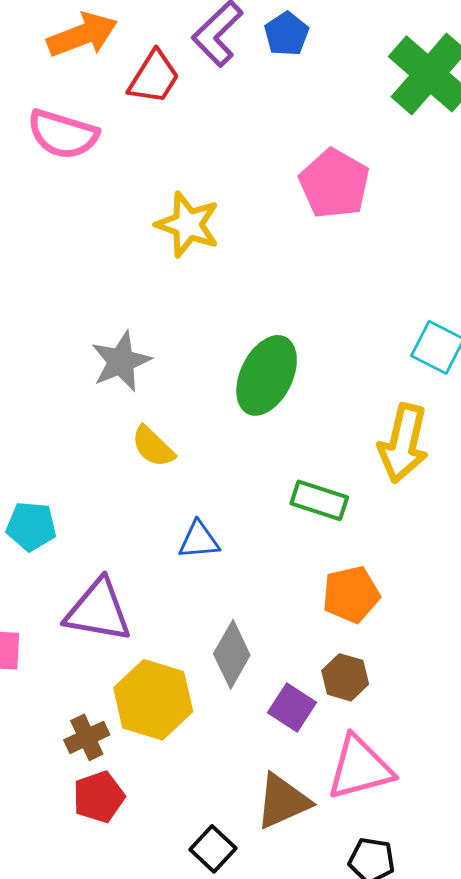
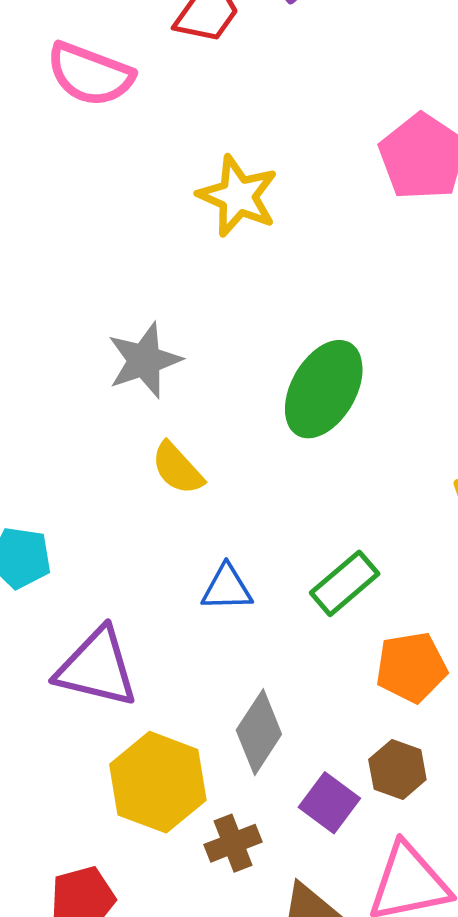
green rectangle: (319, 500) -> (345, 583), moved, turned -62
brown cross: (87, 737) -> (233, 843), moved

